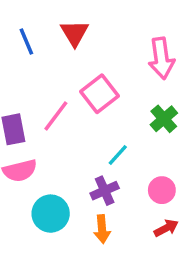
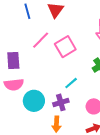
pink line: (56, 116) -> (41, 40), moved
cyan circle: (51, 214) -> (34, 101), moved

